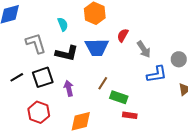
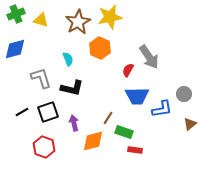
blue trapezoid: (97, 47) -> (137, 96), moved
gray arrow: (144, 49) -> (149, 57), moved, size x1.4
orange diamond: (81, 121) -> (93, 141), moved

